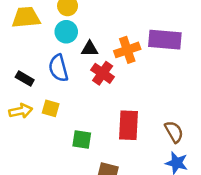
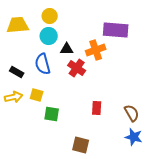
purple rectangle: (165, 40) -> (116, 30), moved
red rectangle: (129, 125) -> (97, 108), size x0.6
green square: (82, 140) -> (52, 114), moved

